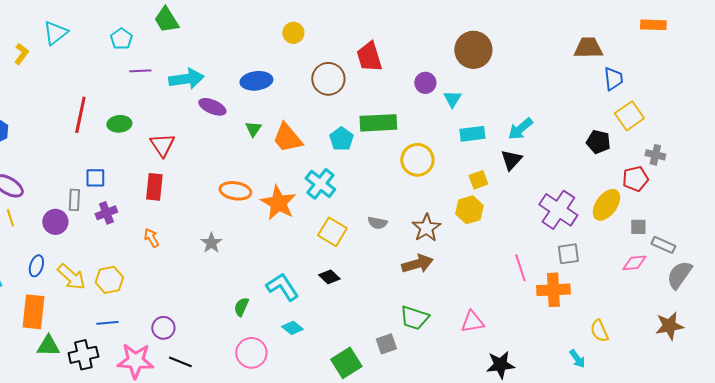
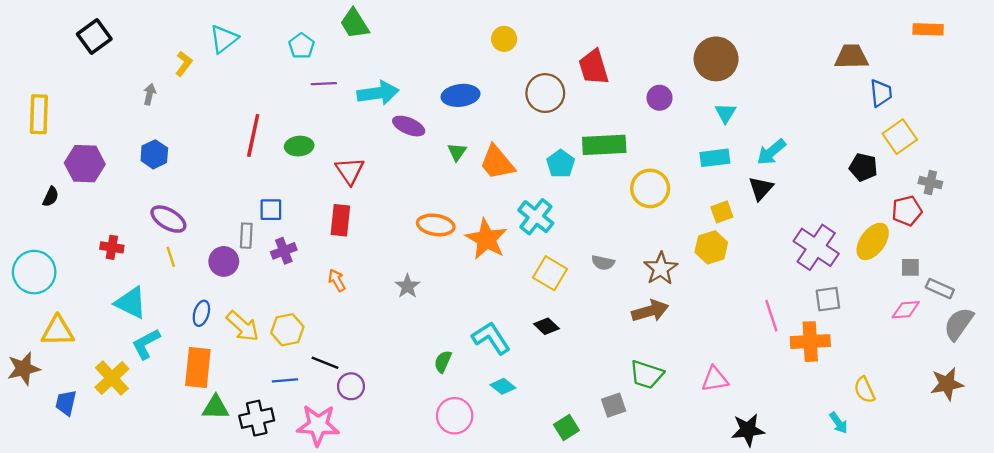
cyan triangle: (452, 99) -> (725, 113), moved
black line: (180, 362) -> (325, 363), moved
green square: (346, 363) -> (566, 428), size x0.7

